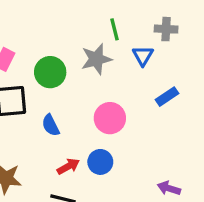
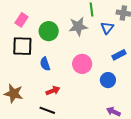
blue circle: (100, 162) -> (108, 80), moved

